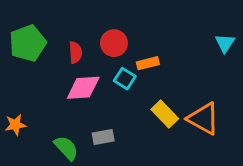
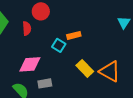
red circle: (114, 43) -> (41, 11), moved
pink diamond: (83, 88) -> (30, 64), moved

